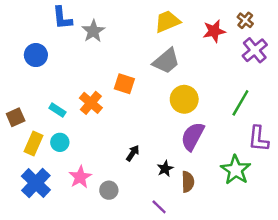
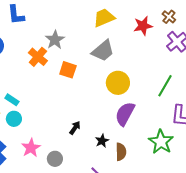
gray star: (93, 31) -> (55, 40), moved
orange cross: (91, 103) -> (38, 57), moved
cyan rectangle: (57, 110) -> (12, 100), moved

